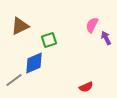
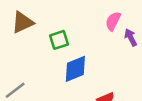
blue diamond: (34, 63) -> (75, 69), moved

